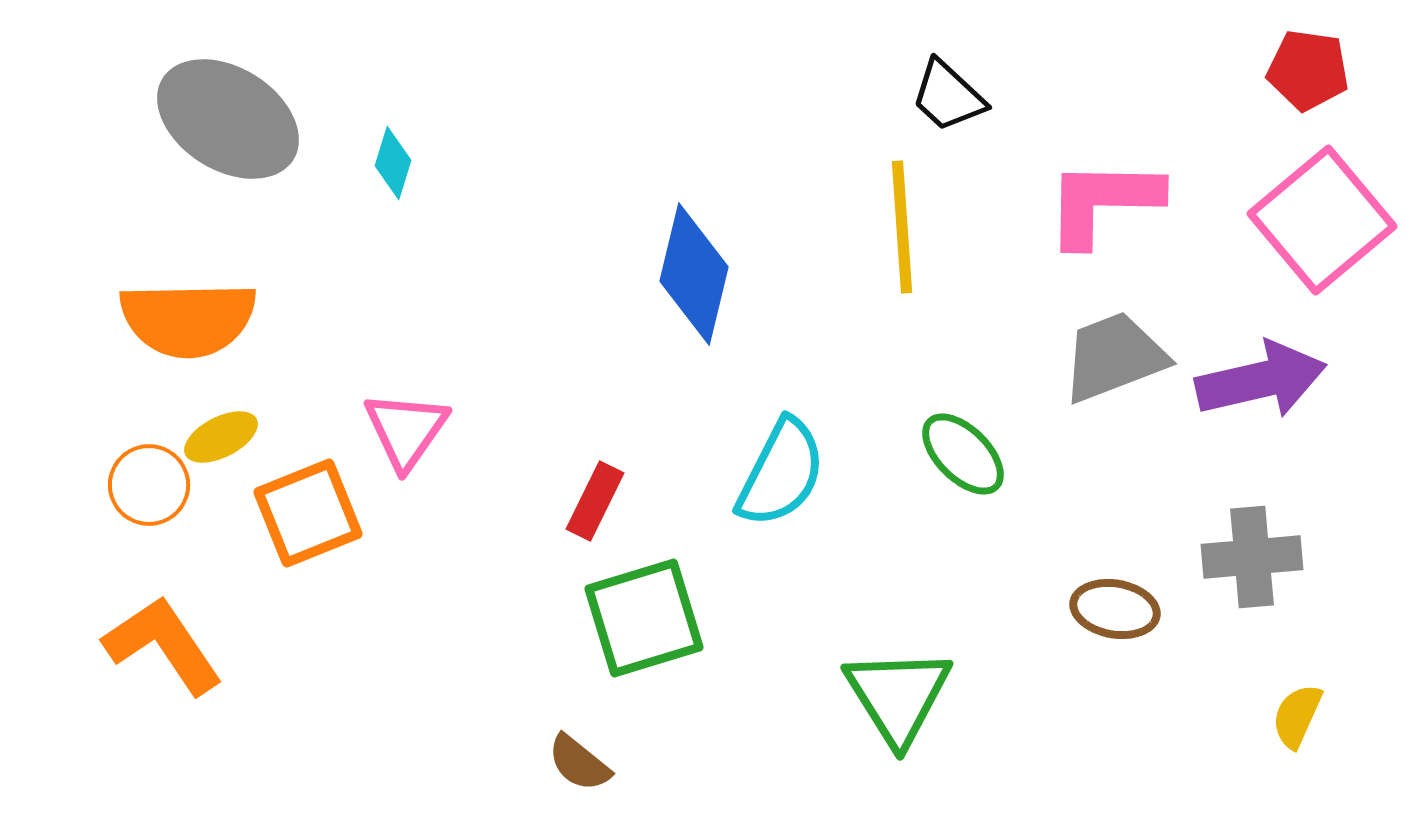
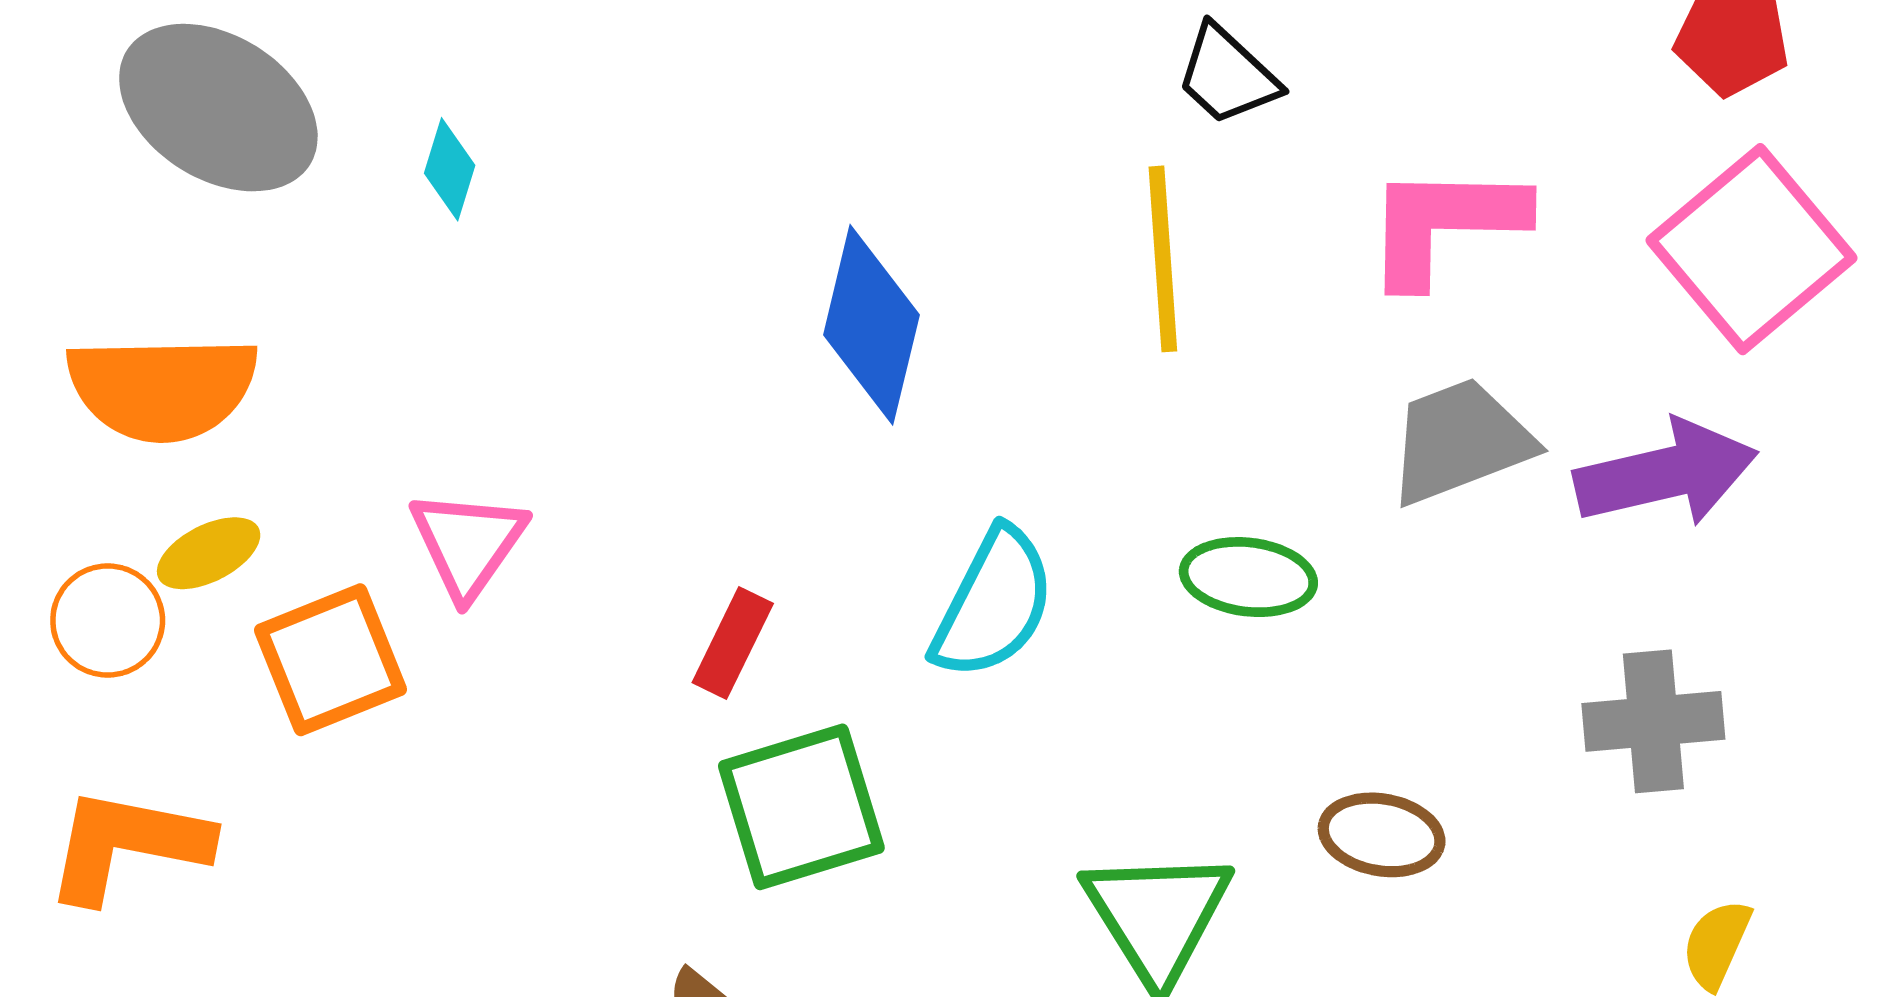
green ellipse: (963, 454) -> (1248, 577), turned -38
brown ellipse: (1115, 609) -> (1382, 835), moved
orange L-shape: (163, 645) -> (127, 845), turned -45

